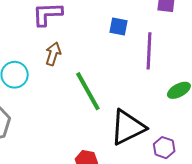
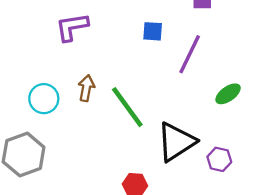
purple line: (149, 51) -> (190, 54), turned 30
brown arrow: (53, 54) -> (86, 88), moved

